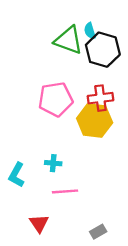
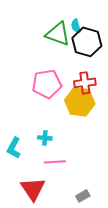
red triangle: (39, 223) -> (33, 189), size x1.5

